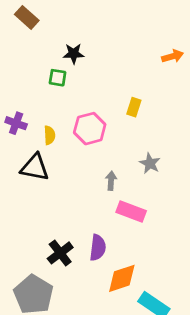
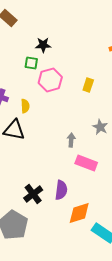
pink hexagon: (90, 129) -> (50, 80), moved

